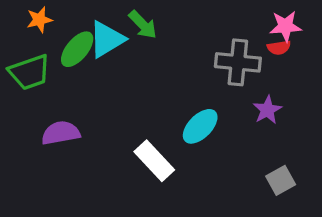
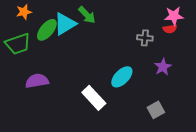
gray cross: (238, 62) -> (145, 38), size x0.6
gray square: (281, 180) -> (156, 110), moved

